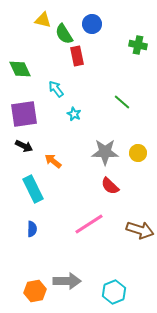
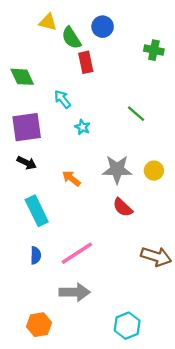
orange arrow: (53, 161) -> (71, 178), moved
pink line: (89, 224) -> (77, 253), moved
gray arrow: (67, 281) -> (75, 292), moved

